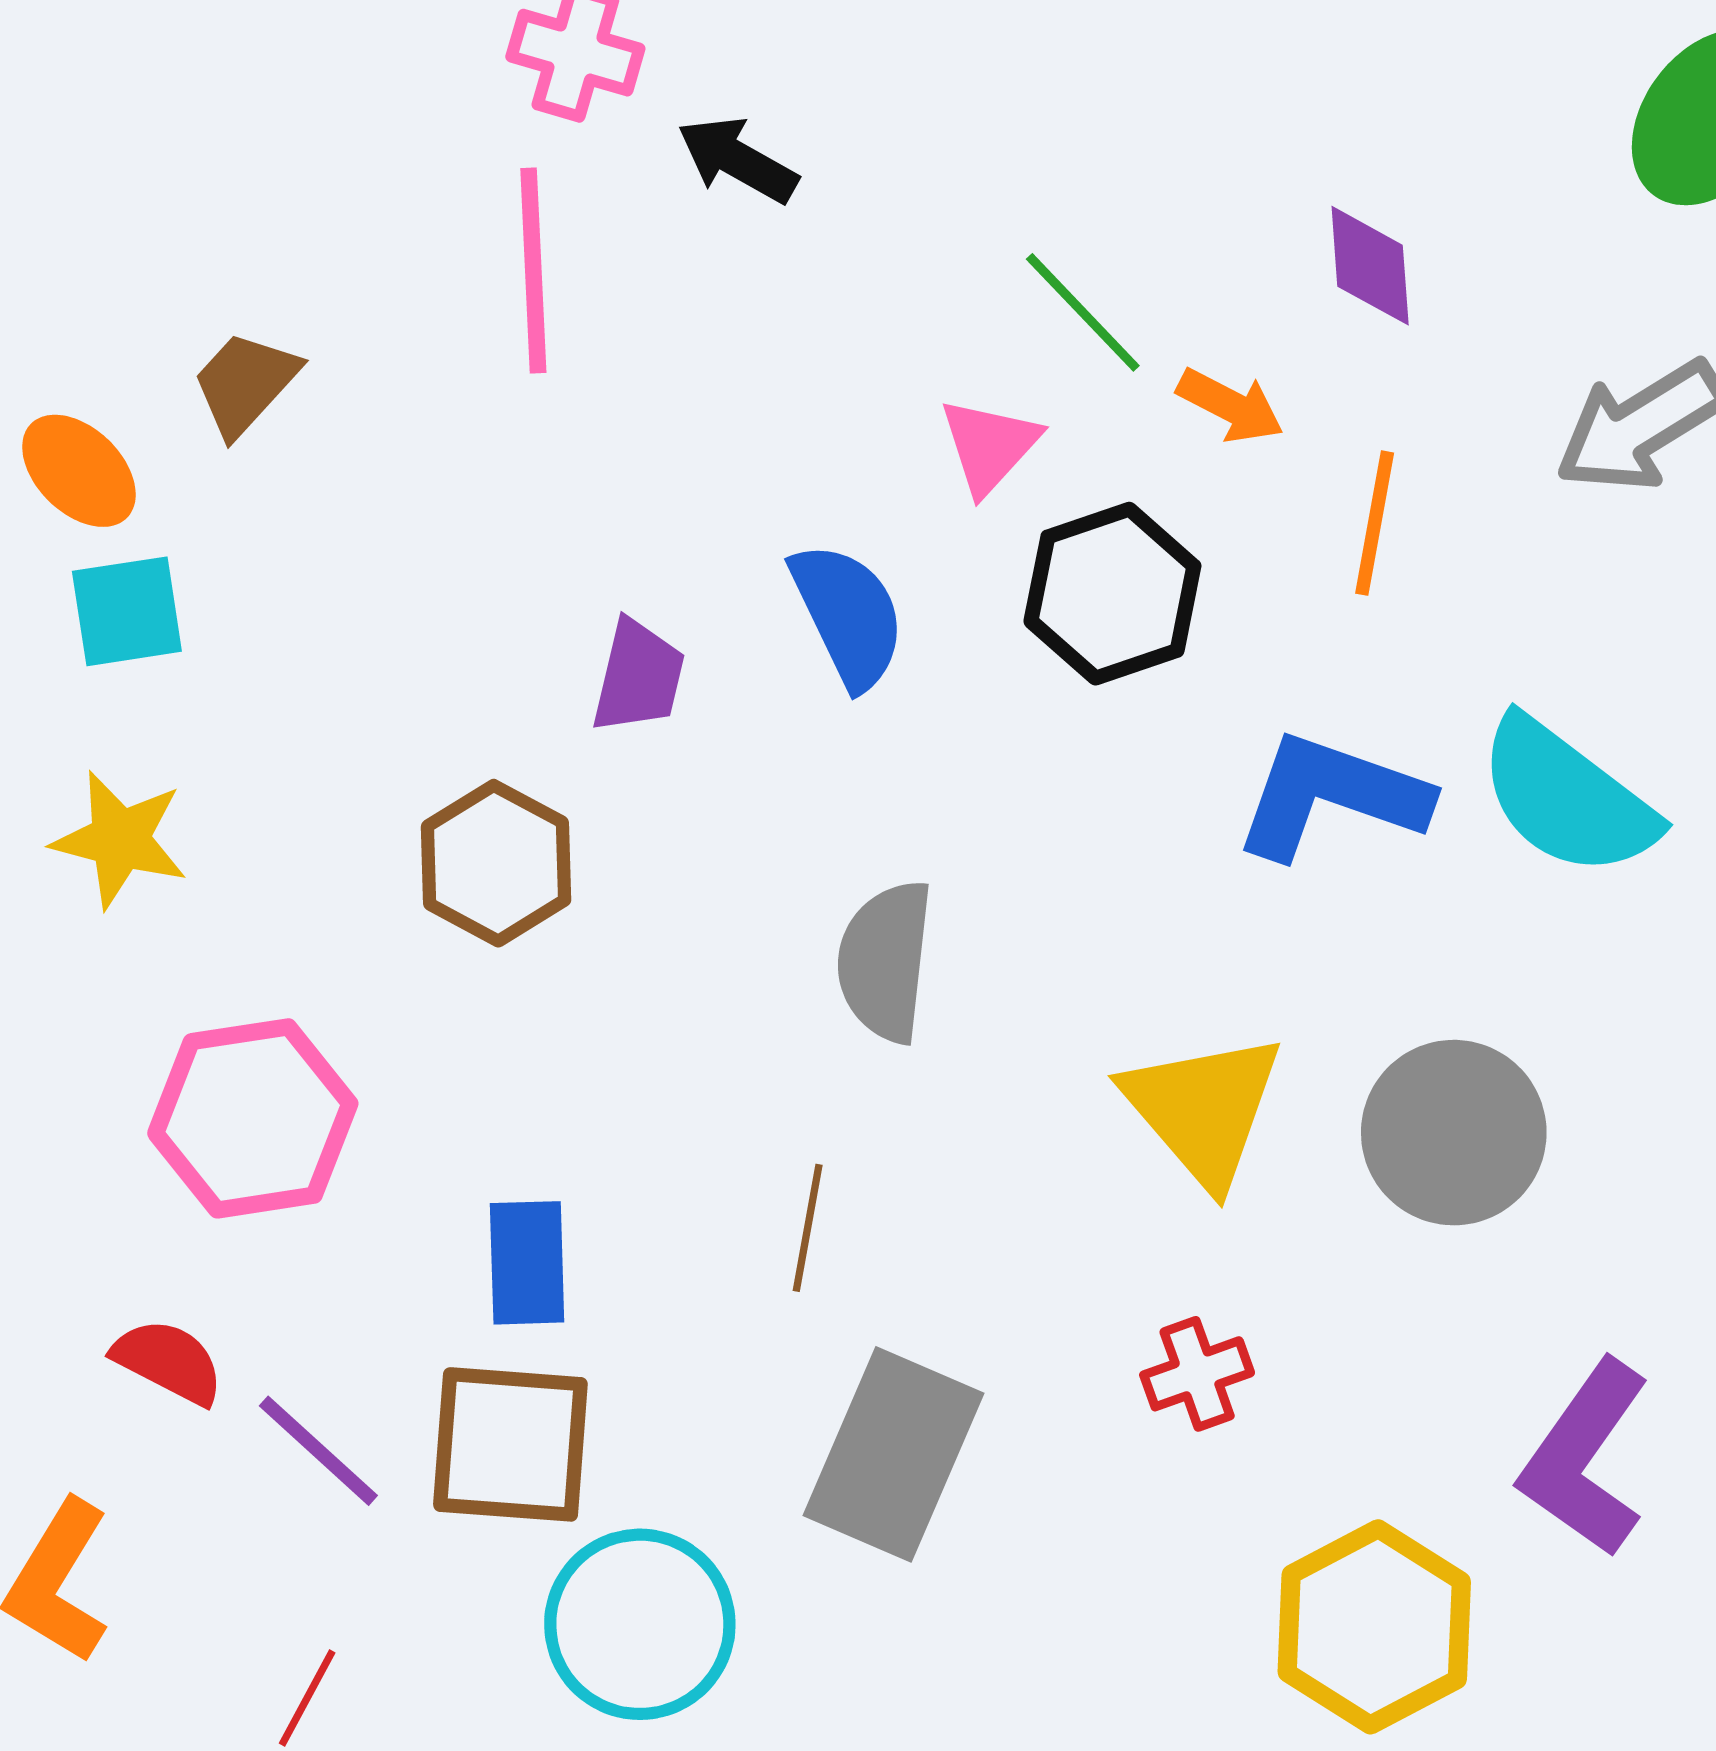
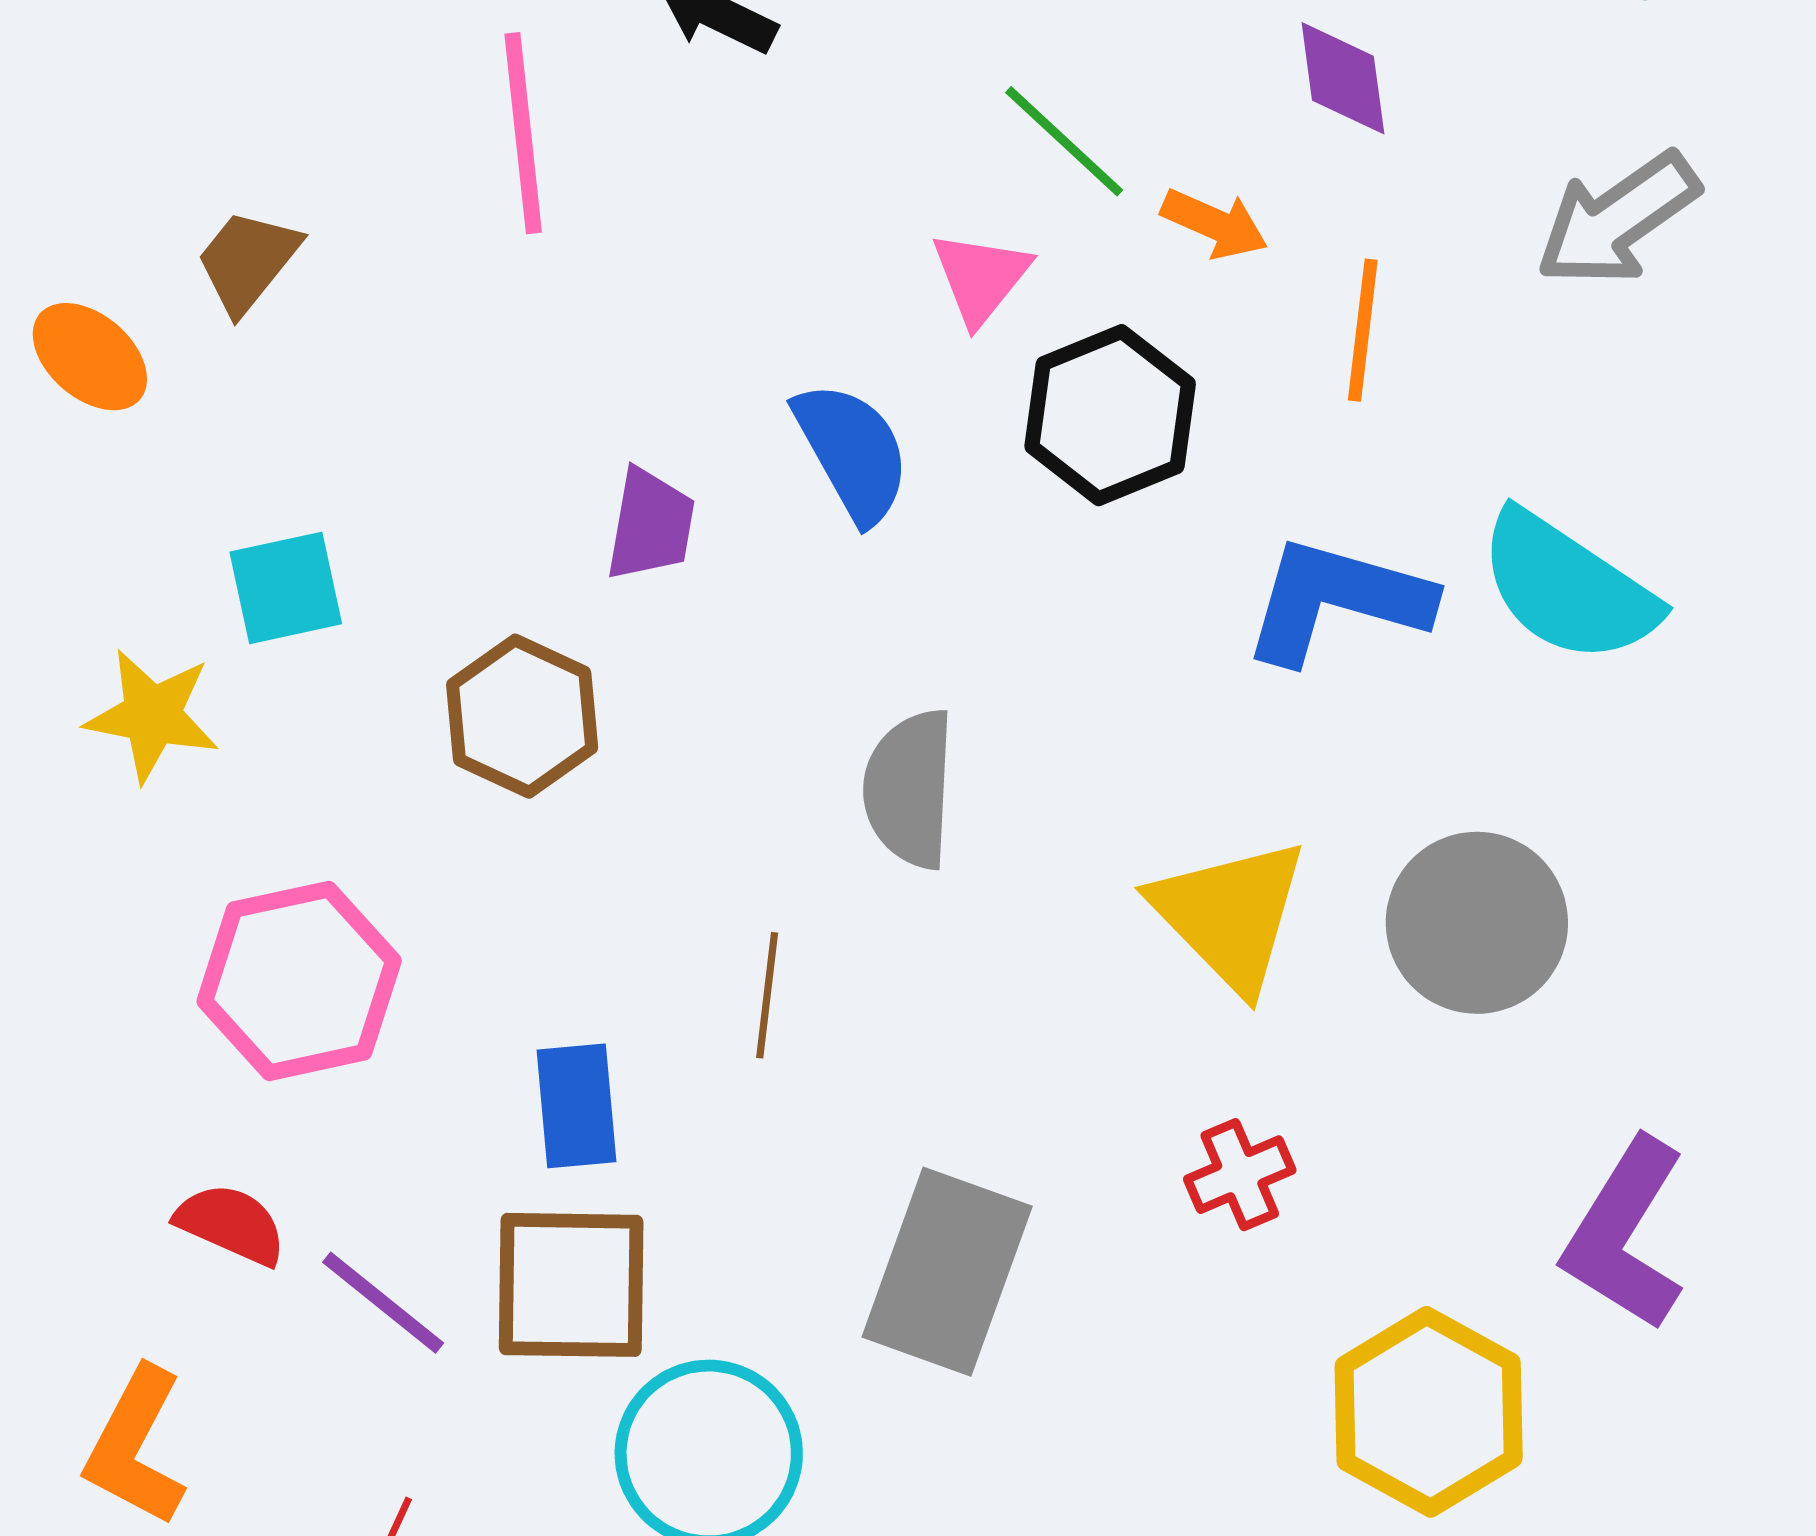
cyan square: (127, 611) -> (286, 588), moved
brown line: (808, 1228) -> (767, 995), moved

